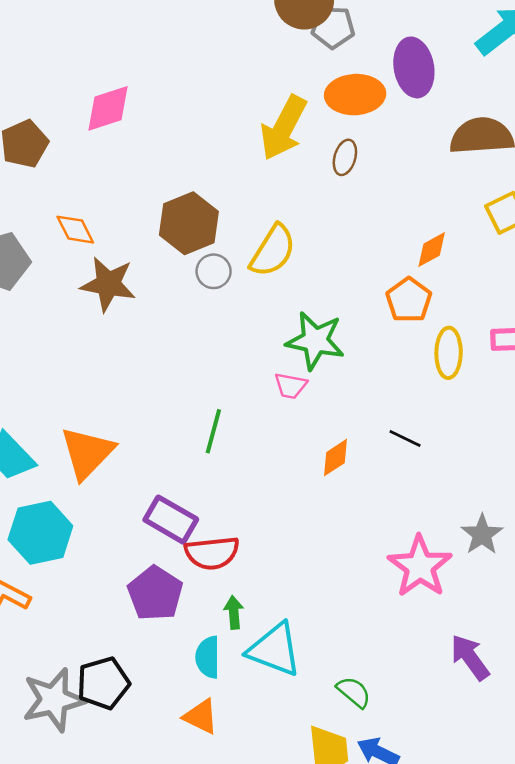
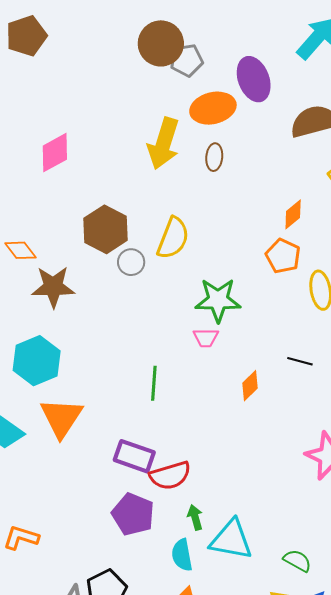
pink diamond: (108, 108) -> (55, 153), moved
cyan hexagon: (40, 533) -> (37, 361), moved

